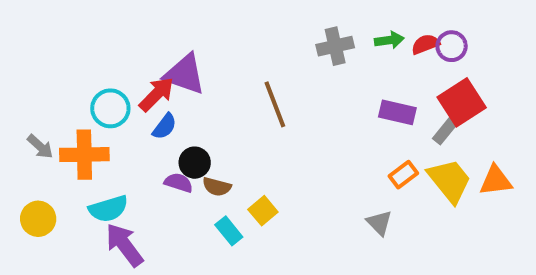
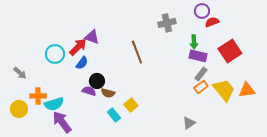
green arrow: (389, 40) -> (194, 42), moved, turned 96
purple circle: (452, 46) -> (202, 11), moved
purple triangle: (185, 74) -> (92, 37), size x0.7
gray rectangle: (446, 130) -> (201, 74), moved
orange cross: (84, 155) -> (38, 96), moved, size x0.7
gray triangle: (379, 223) -> (189, 123), moved, turned 40

